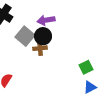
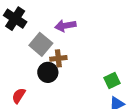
black circle: (43, 36) -> (48, 72), moved

